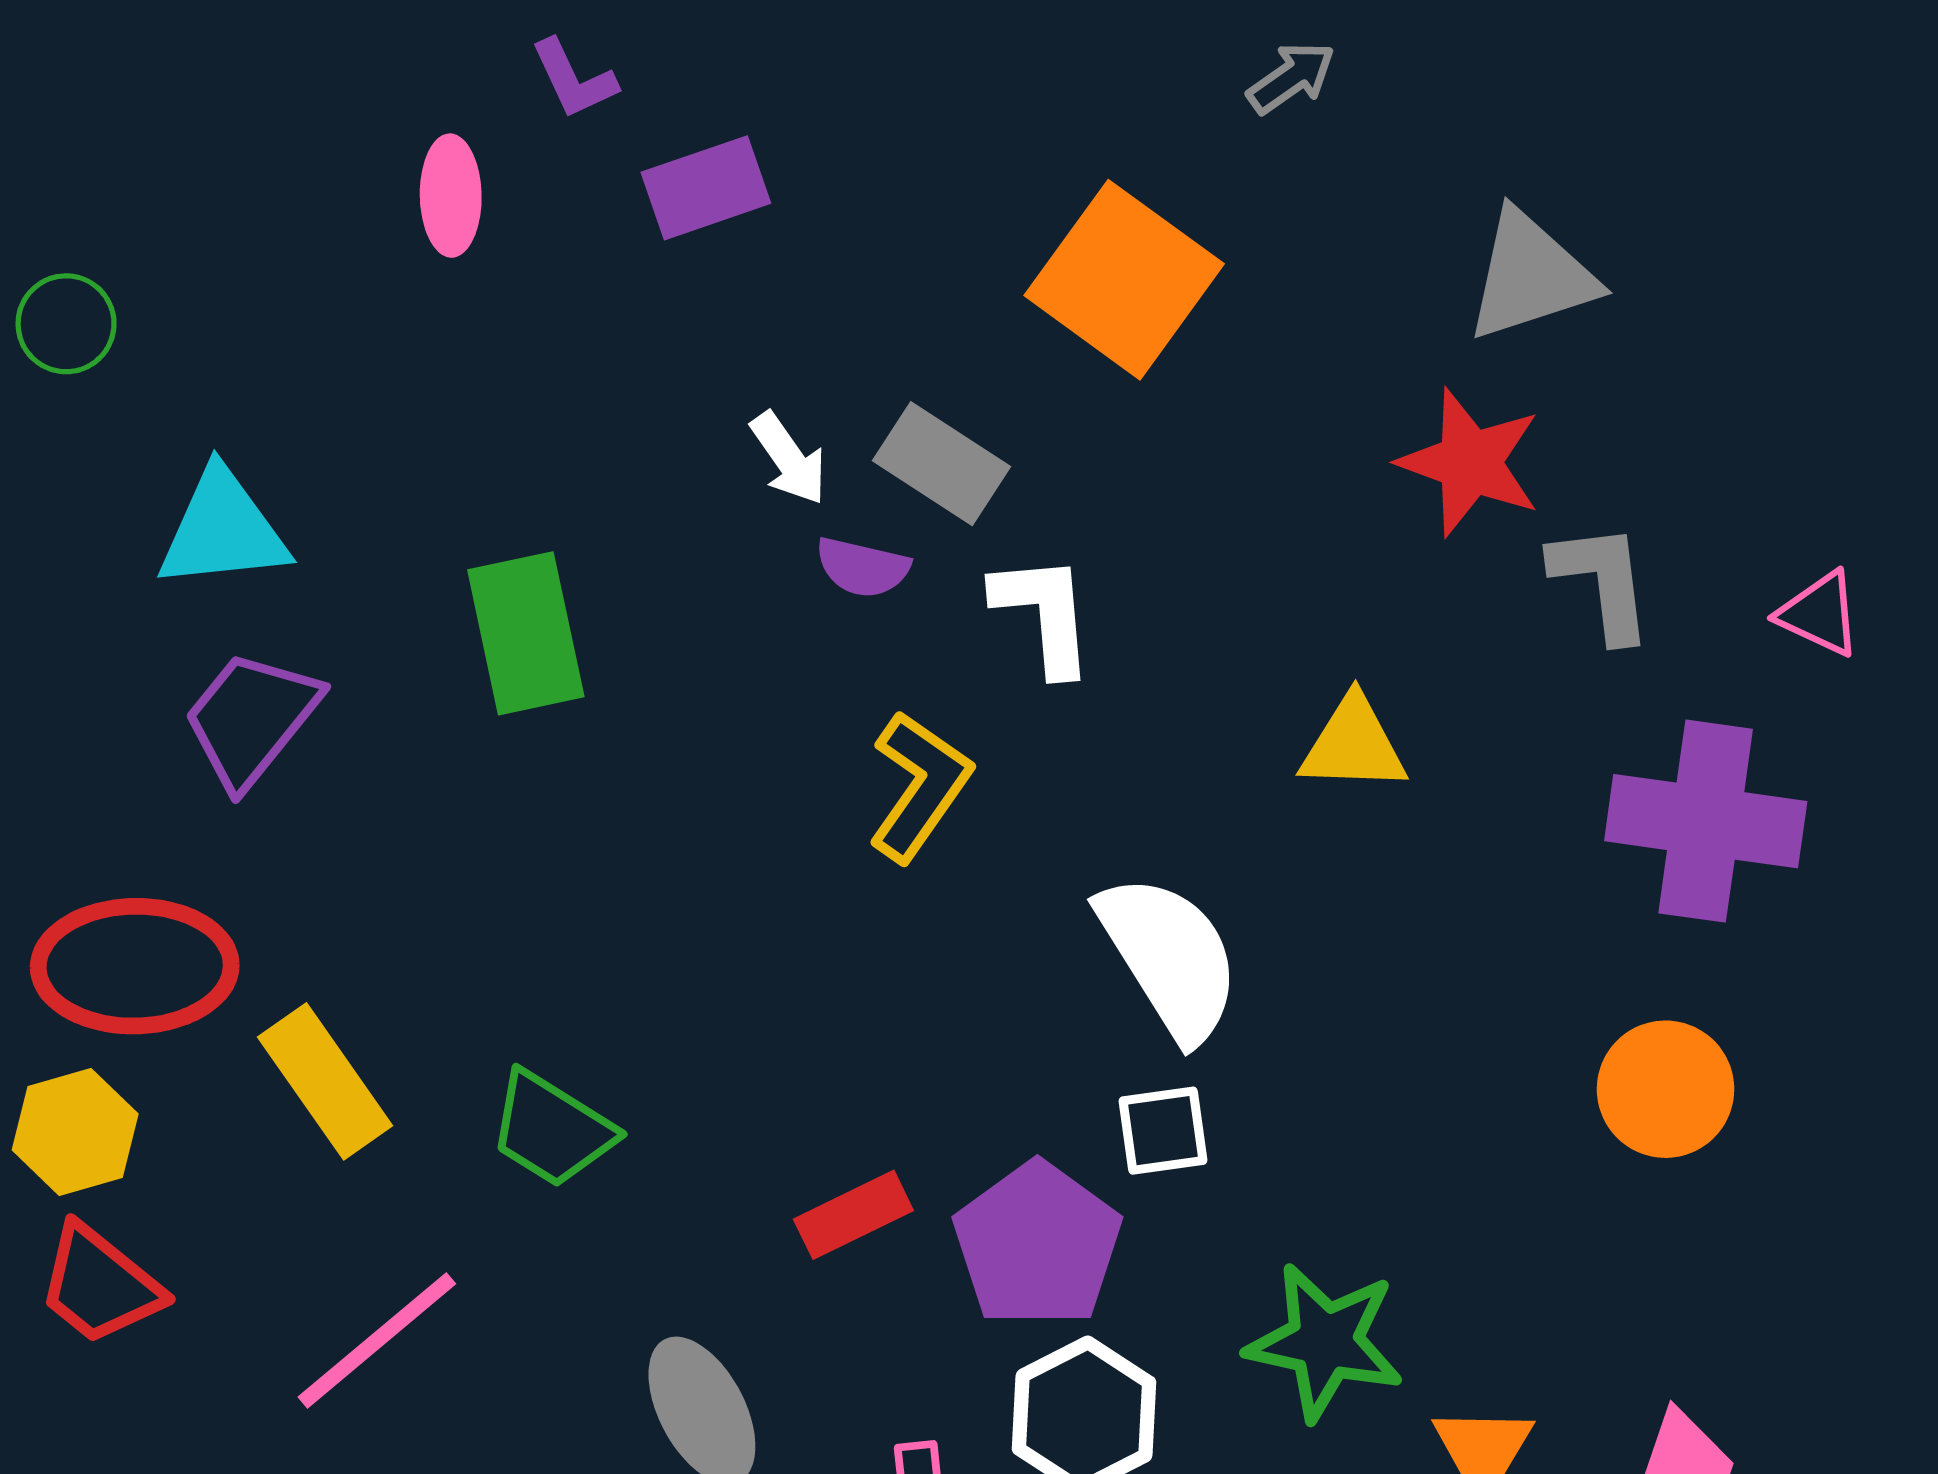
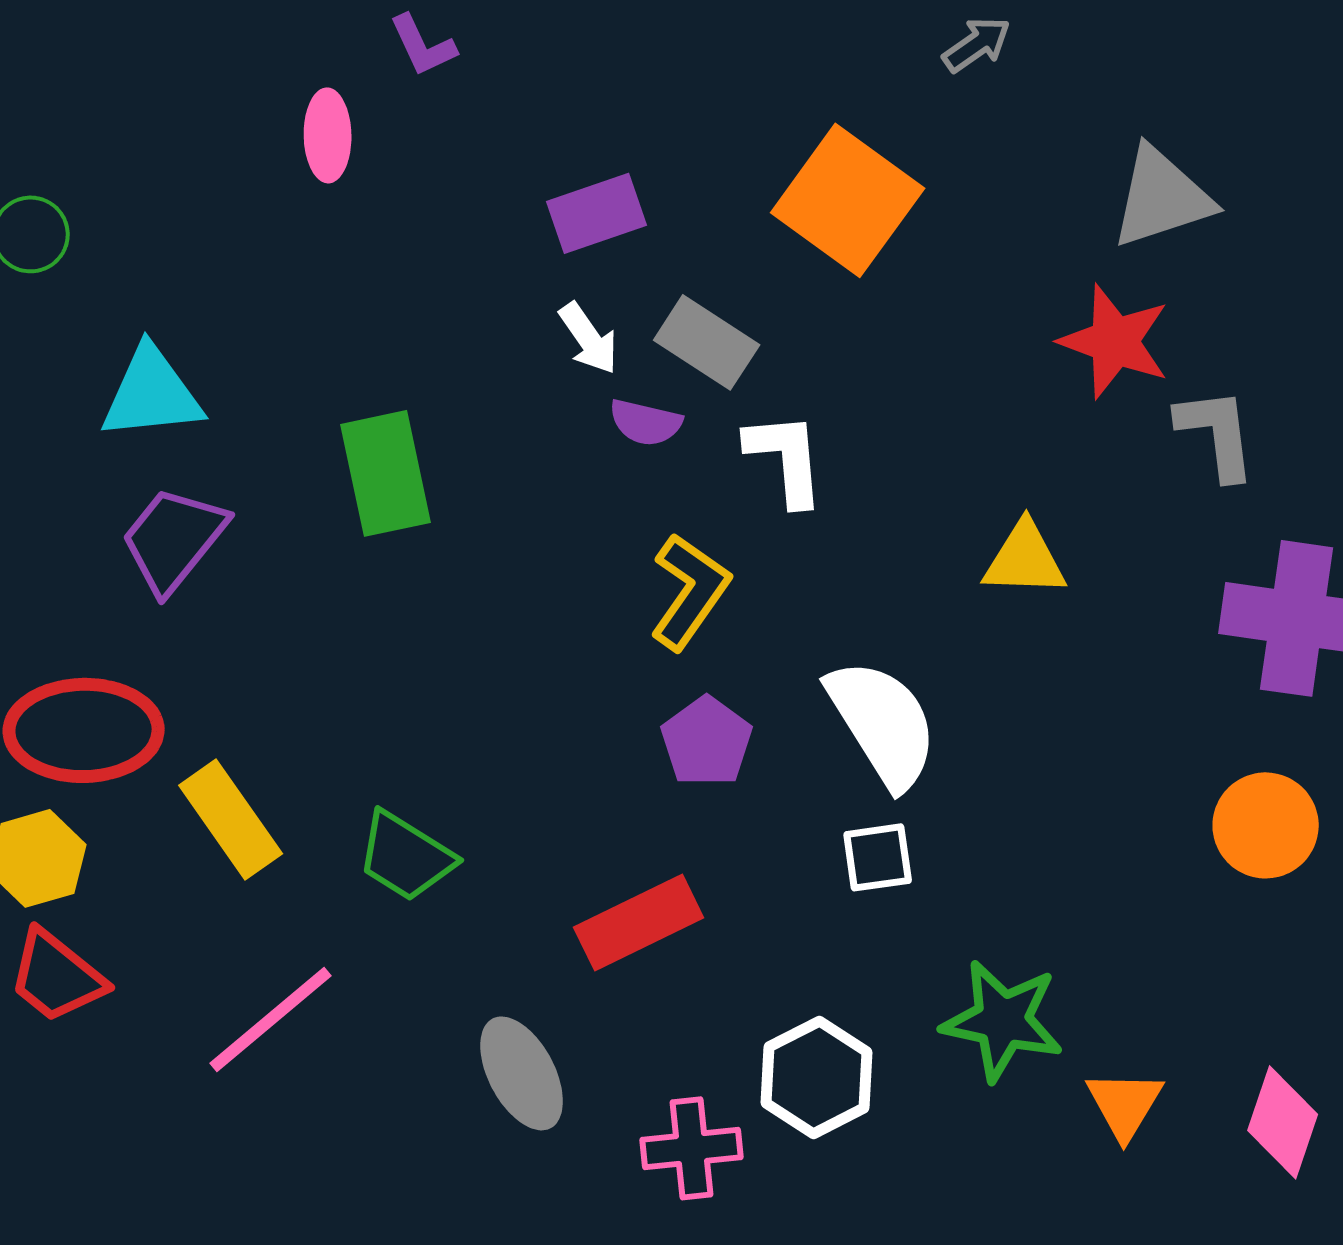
purple rectangle: (706, 188) -> (597, 213), moved
red rectangle: (853, 1215) -> (639, 922), size x1.4
purple pentagon: (1037, 1245) -> (707, 741), moved, size x0.7

